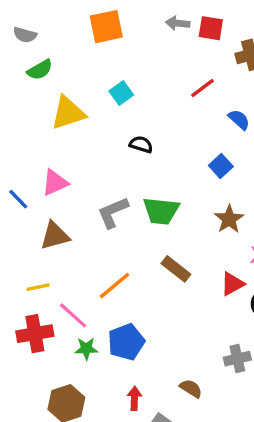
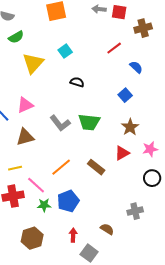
yellow triangle: (68, 113) -> (33, 63), turned -30
gray L-shape: (113, 212) -> (60, 123), turned -105
brown rectangle: (176, 269) -> (96, 167), moved
red triangle: (232, 284) -> (122, 153), moved

